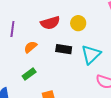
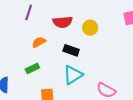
purple line: (12, 29) -> (29, 12), moved
cyan triangle: (91, 54) -> (73, 75), moved

